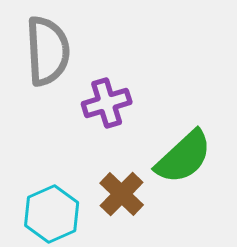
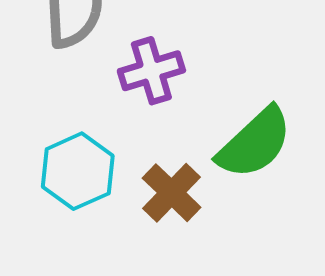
cyan hexagon: (52, 214) -> (78, 171), moved

